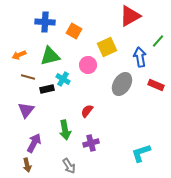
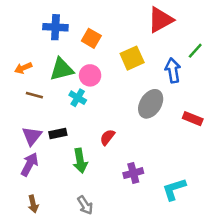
pink circle: (88, 65) -> (90, 75), moved
red rectangle: (156, 85) -> (193, 119), moved
black rectangle: (47, 89) -> (58, 133), moved
purple arrow: (34, 143) -> (29, 164), moved
purple cross: (91, 143) -> (133, 173), moved

